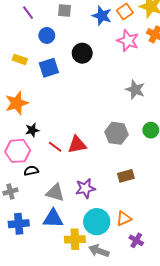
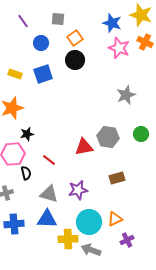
orange square: (125, 12) -> (75, 38), moved
blue star: (102, 16) -> (112, 23), moved
yellow rectangle: (20, 59) -> (15, 74), moved
gray star: (135, 90) -> (126, 95), turned 30
red triangle: (77, 145) -> (84, 147), moved
red line: (55, 147) -> (49, 160), moved
black semicircle: (31, 171) -> (26, 173), turned 88
purple cross: (136, 240) -> (127, 240), turned 32

